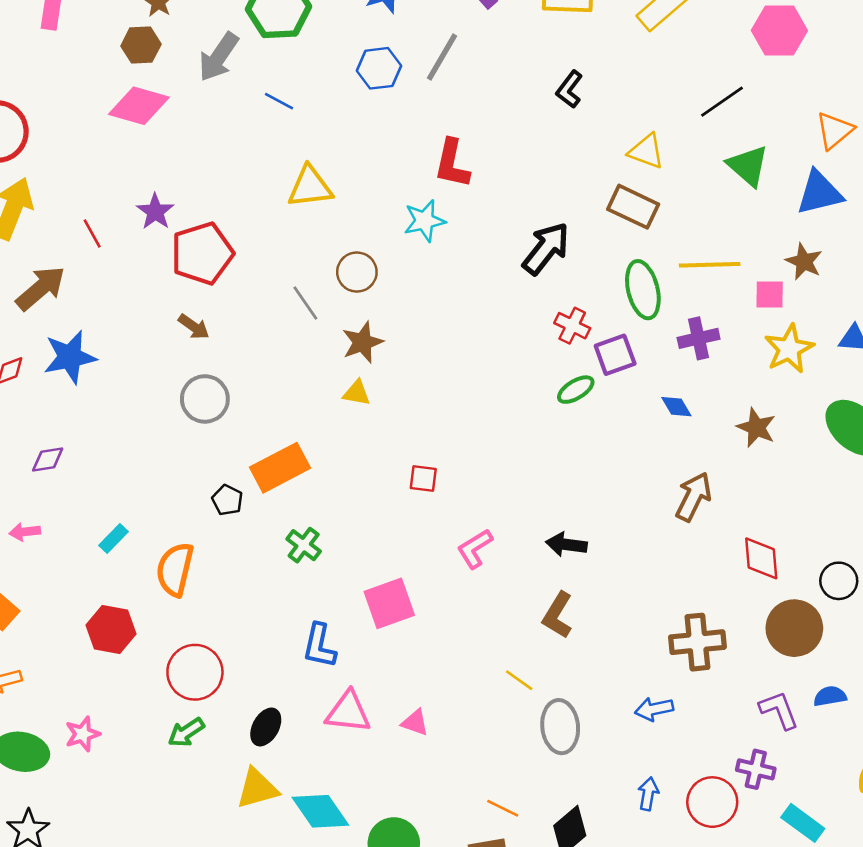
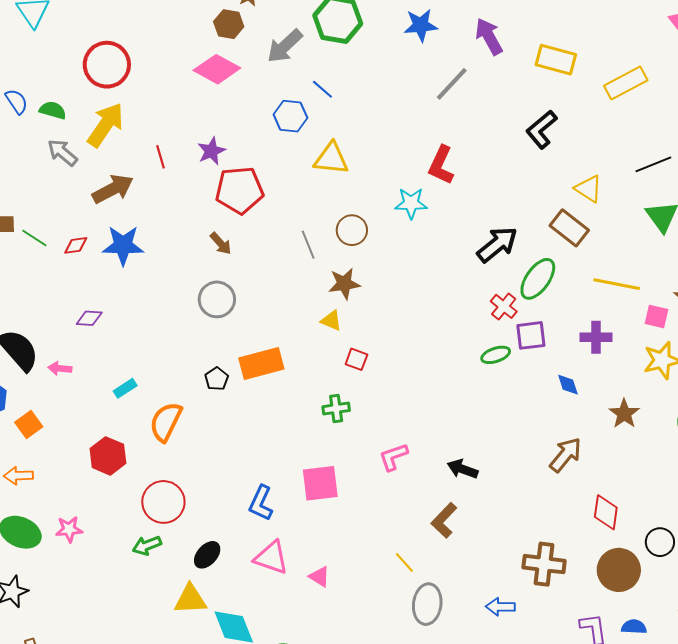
blue hexagon: (379, 68) -> (290, 116), moved
black L-shape: (569, 89) -> (541, 129), size x1.4
green ellipse: (643, 290) -> (538, 279), moved, turned 36
red square: (423, 478) -> (356, 359), moved
green cross: (304, 545) -> (336, 409), moved, turned 32

